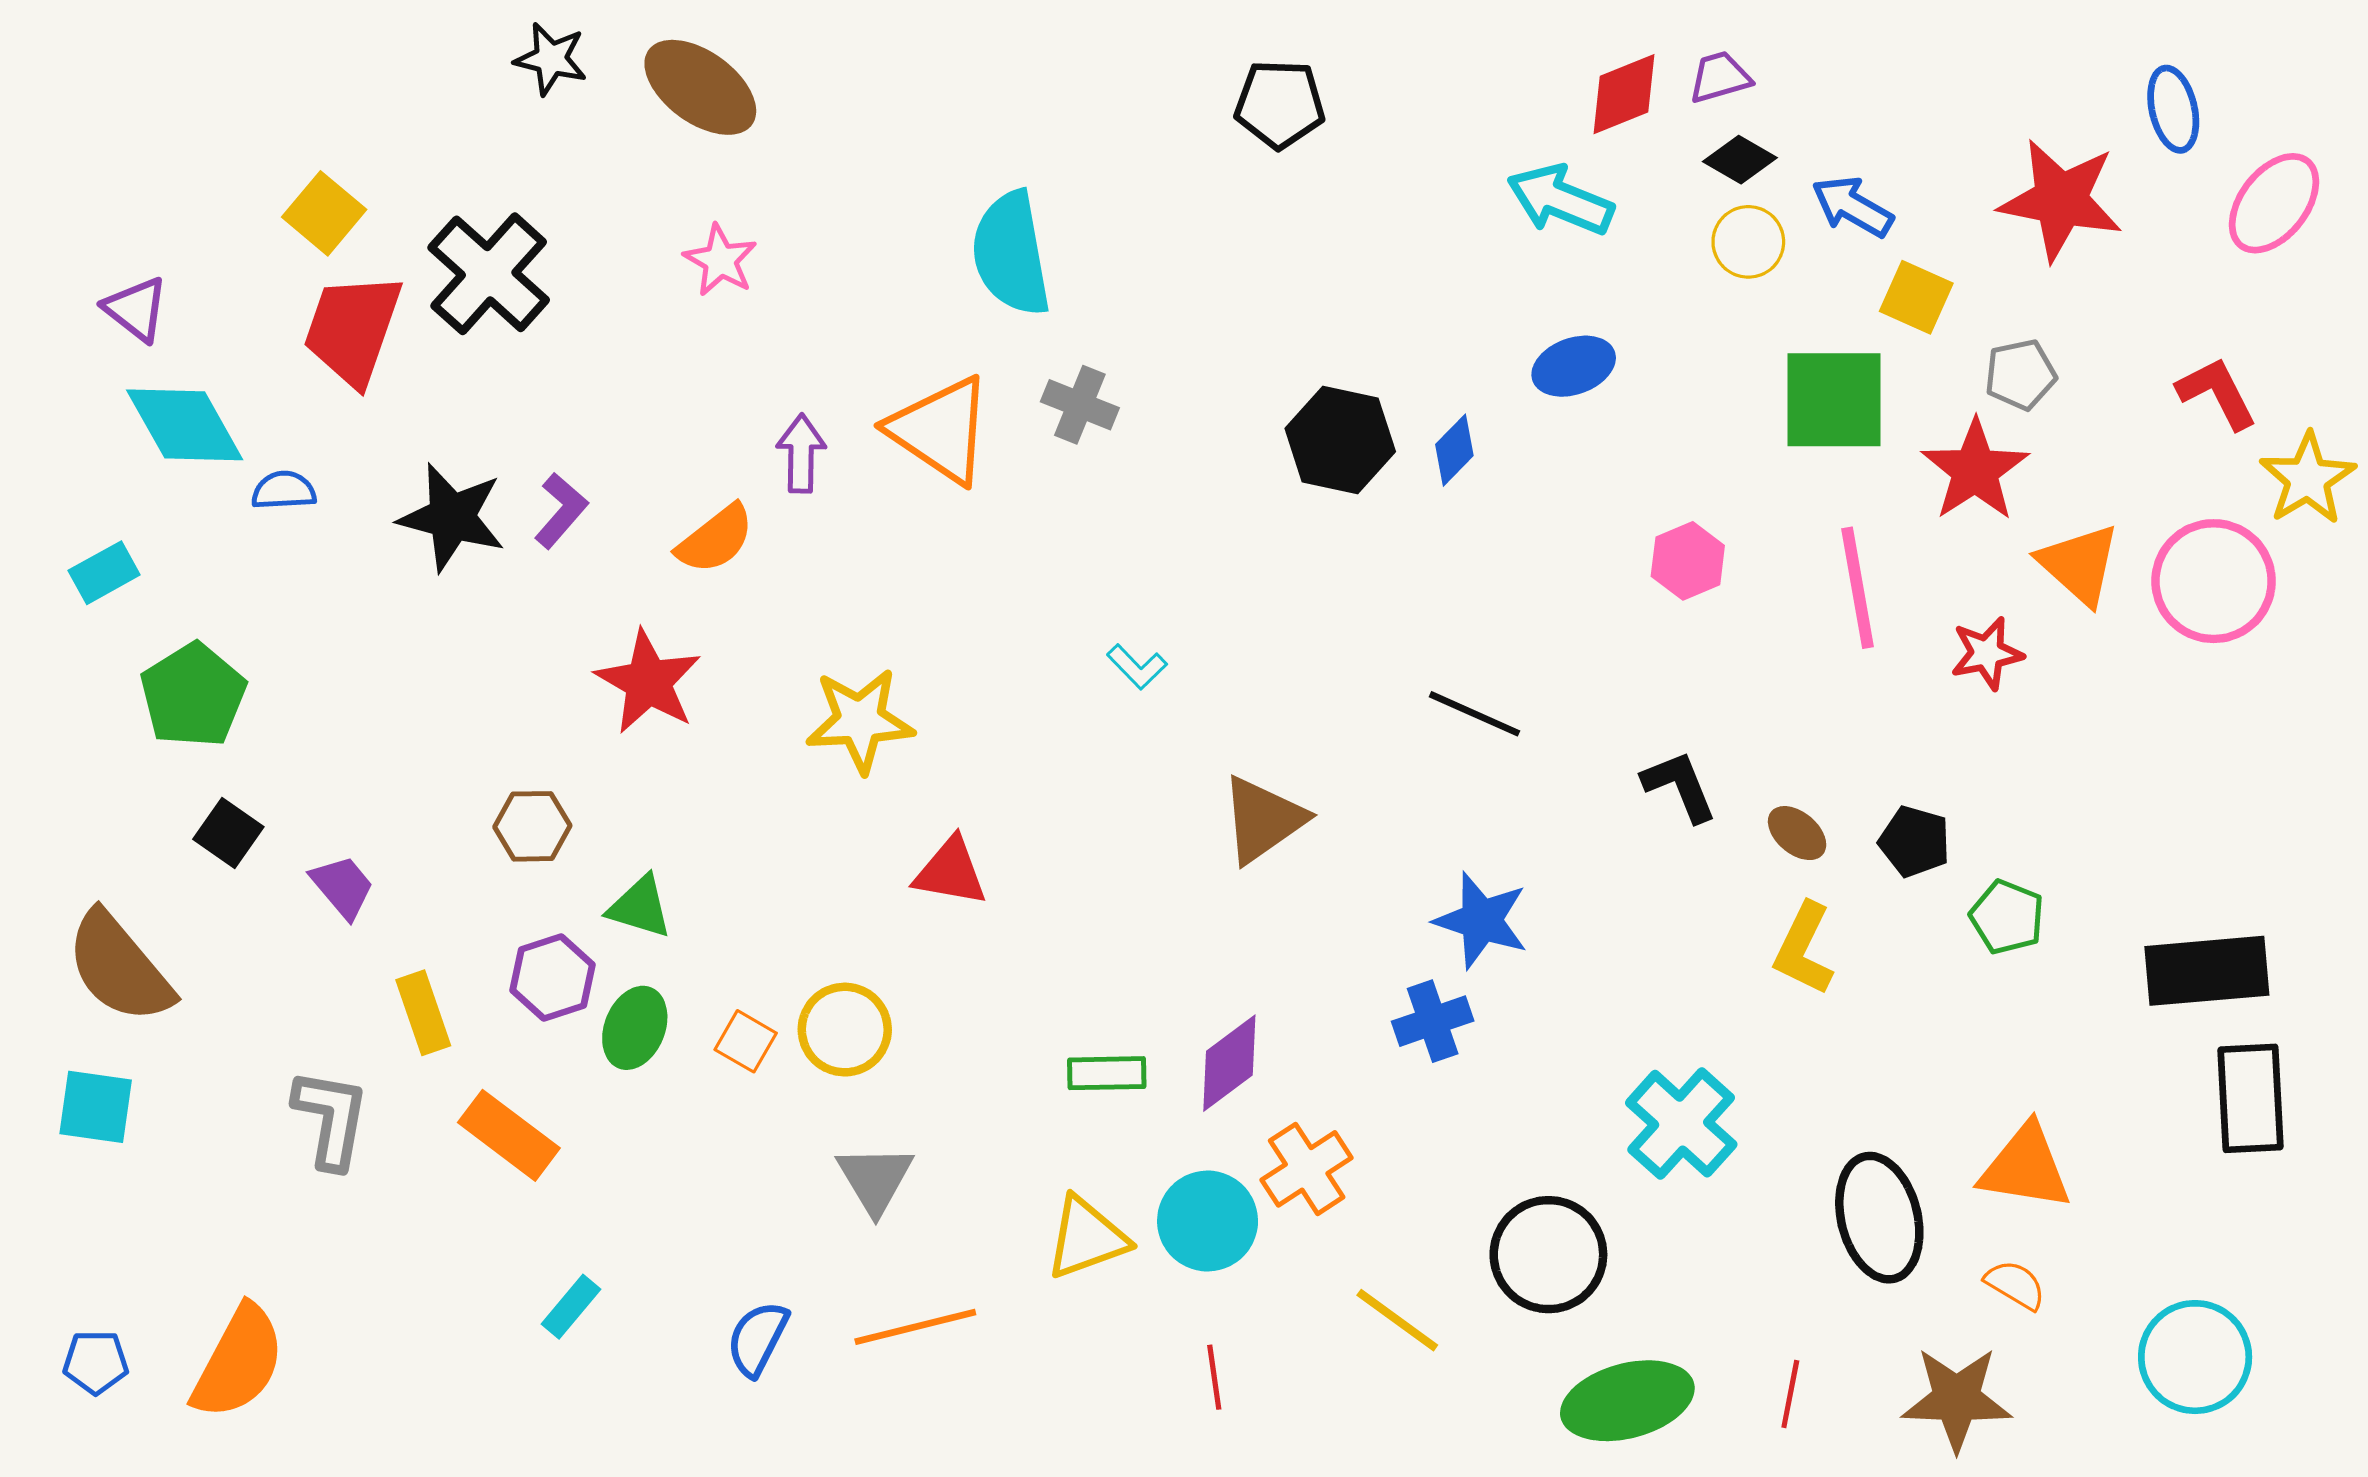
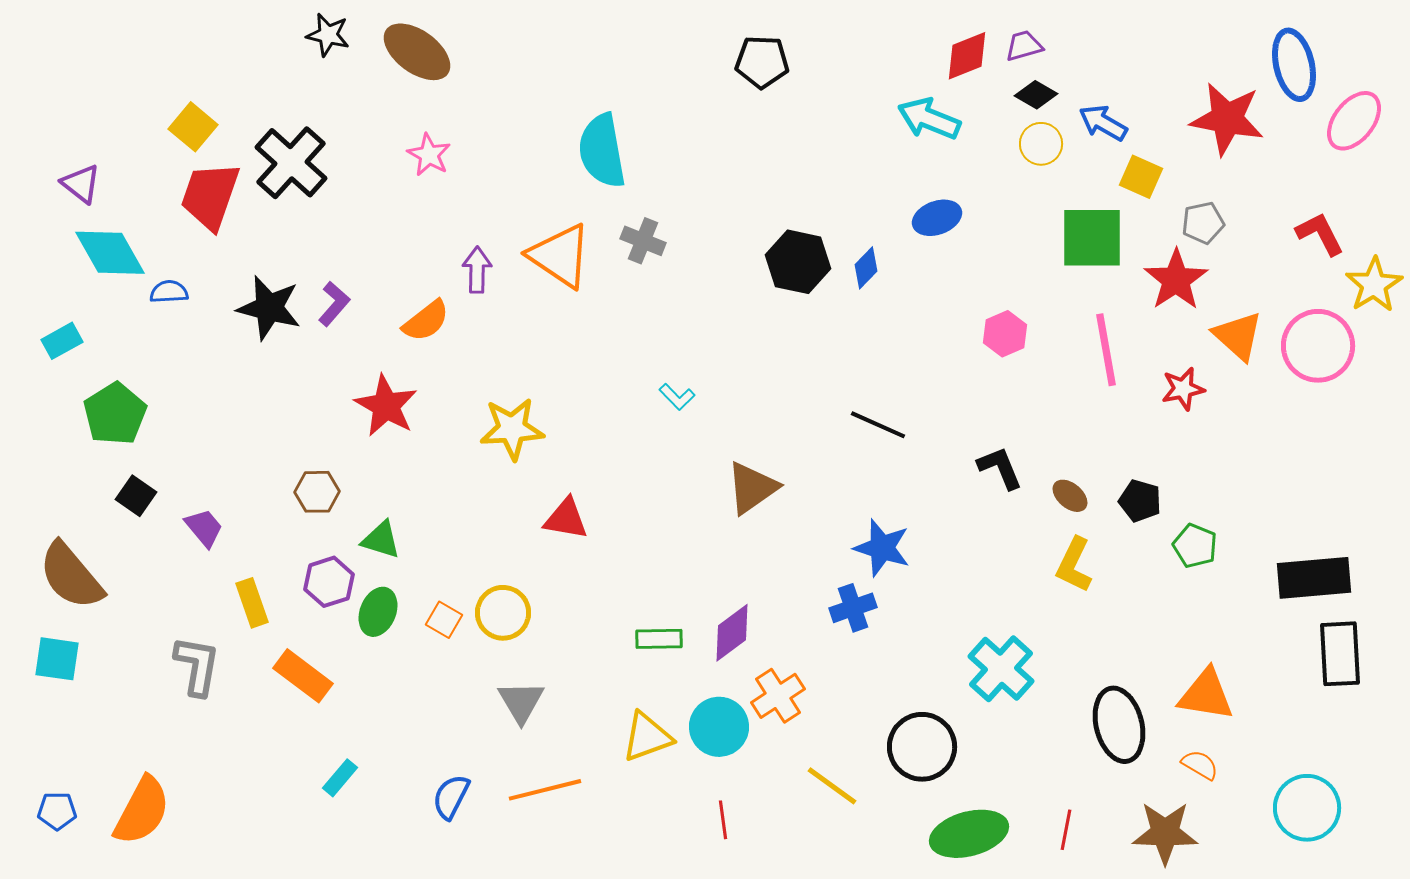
blue ellipse: (2173, 109) -> (1294, 65), size x1.4

